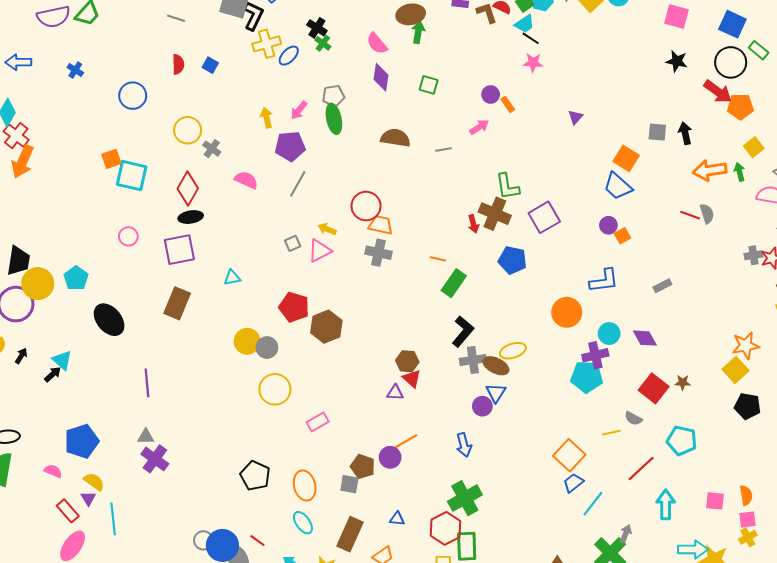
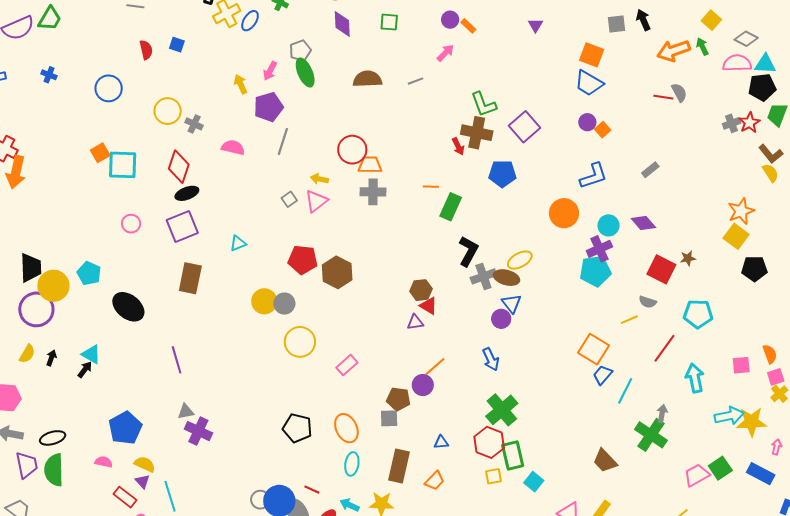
cyan ellipse: (303, 523) -> (352, 464), turned 55

